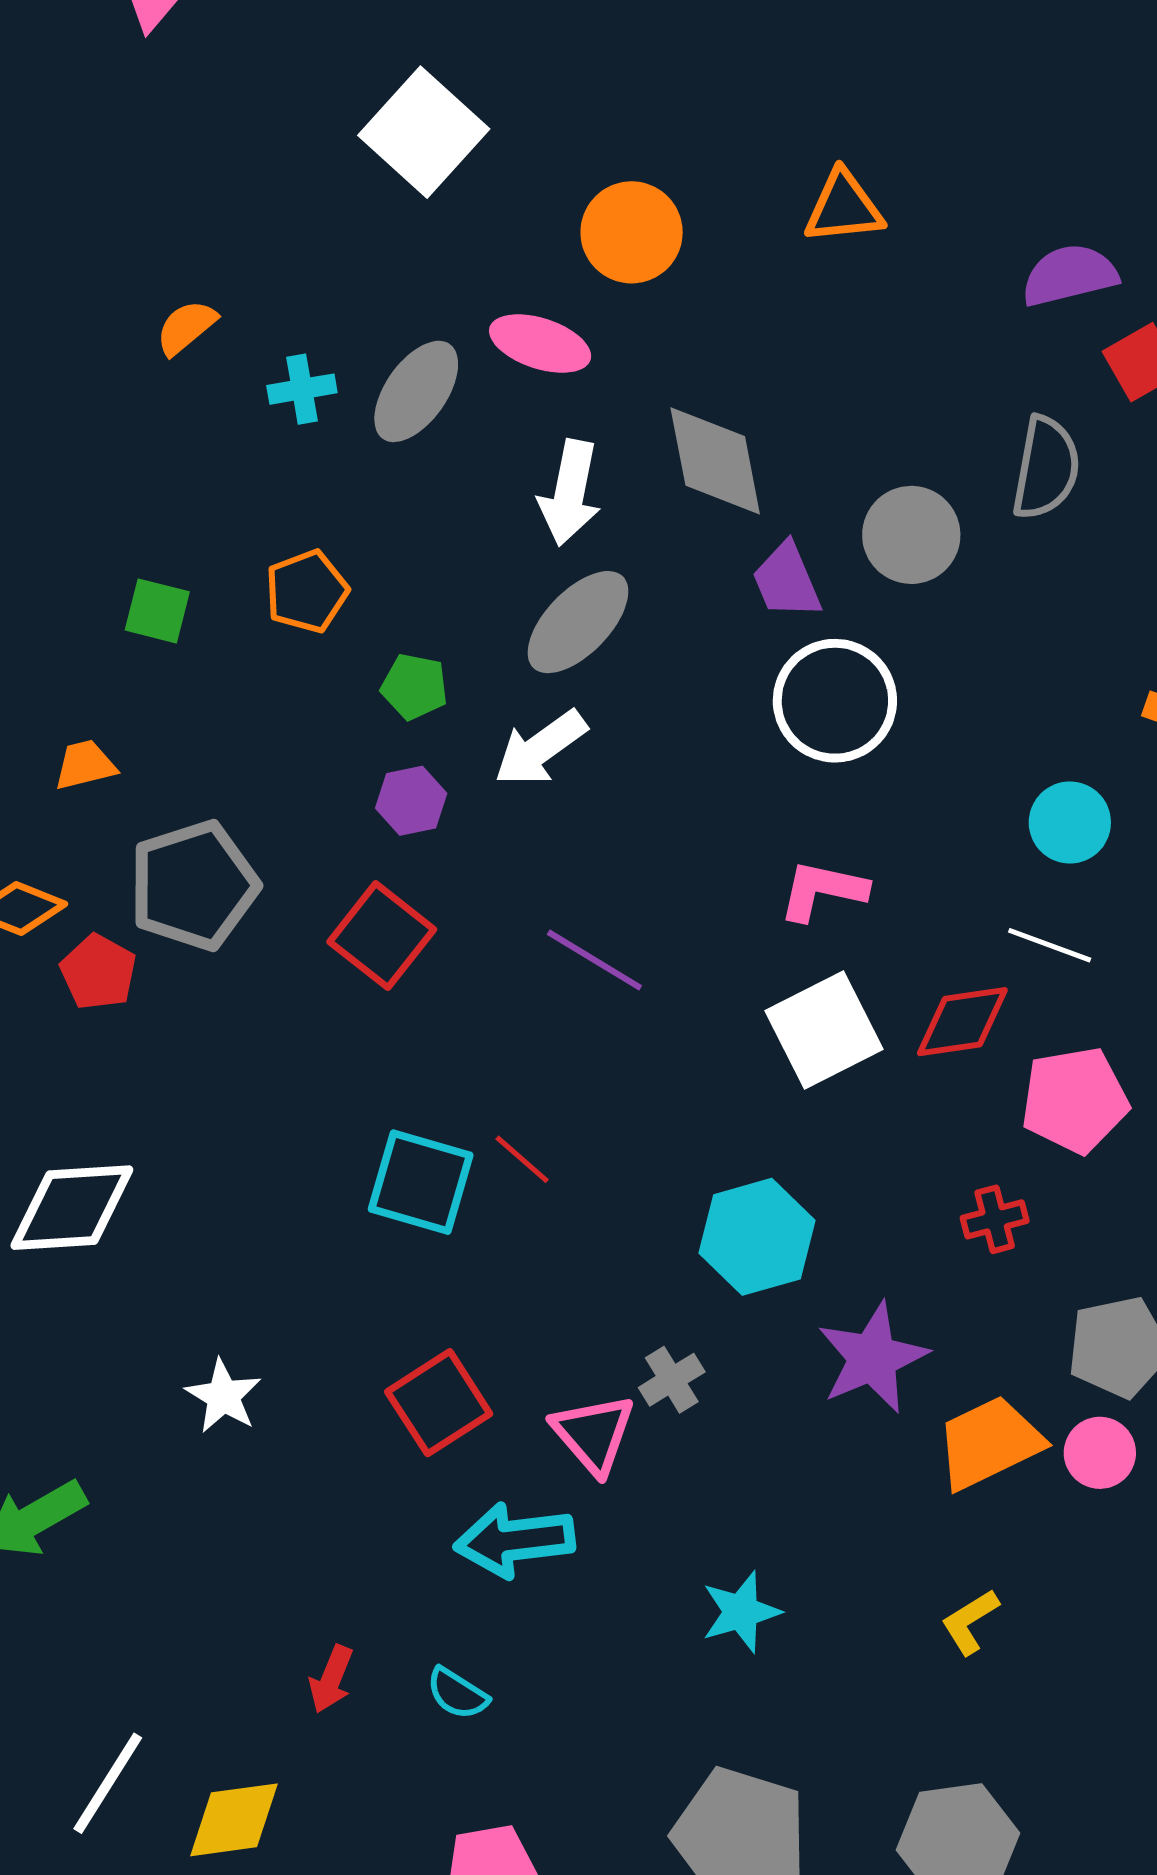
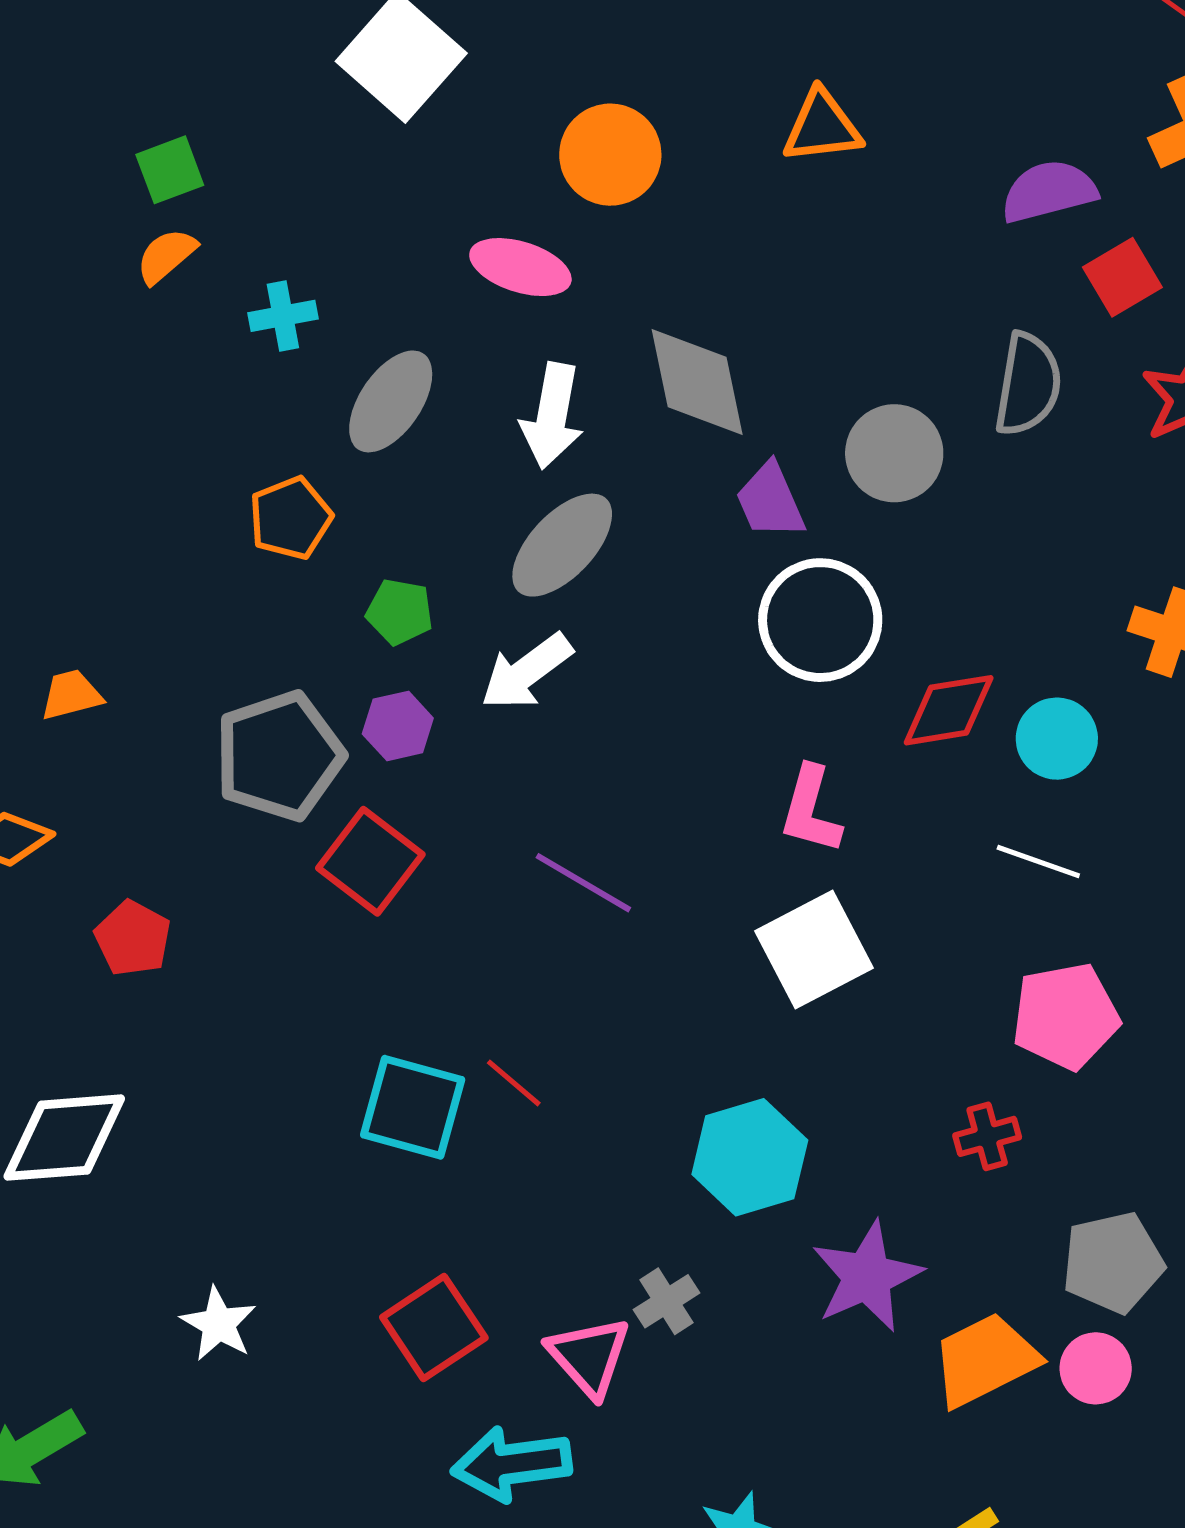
gray ellipse: (416, 391) -> (391, 401), moved
green square: (157, 611) -> (170, 170), moved, turned -34
gray pentagon: (194, 885) -> (279, 756), moved
pink L-shape: (823, 890) -> (811, 810), turned -86
red pentagon: (98, 972) -> (133, 938), moved
red diamond: (962, 1022) -> (949, 710), moved

